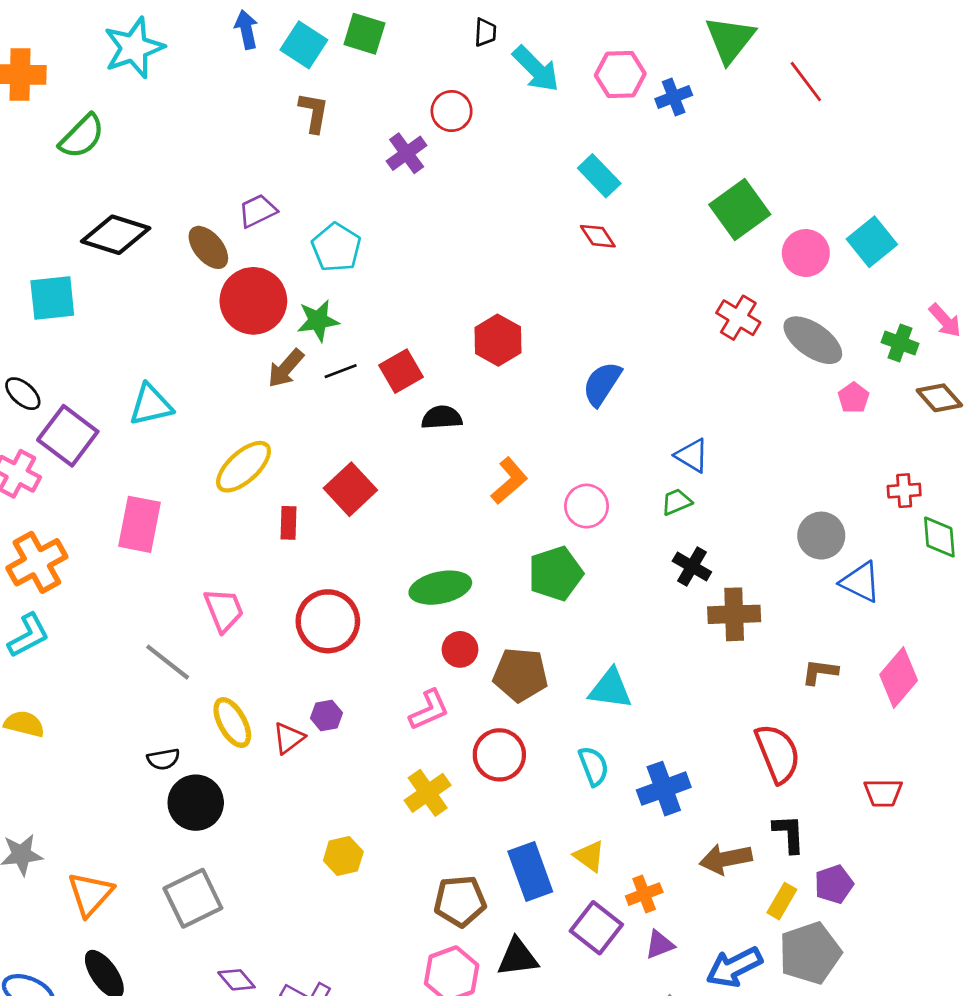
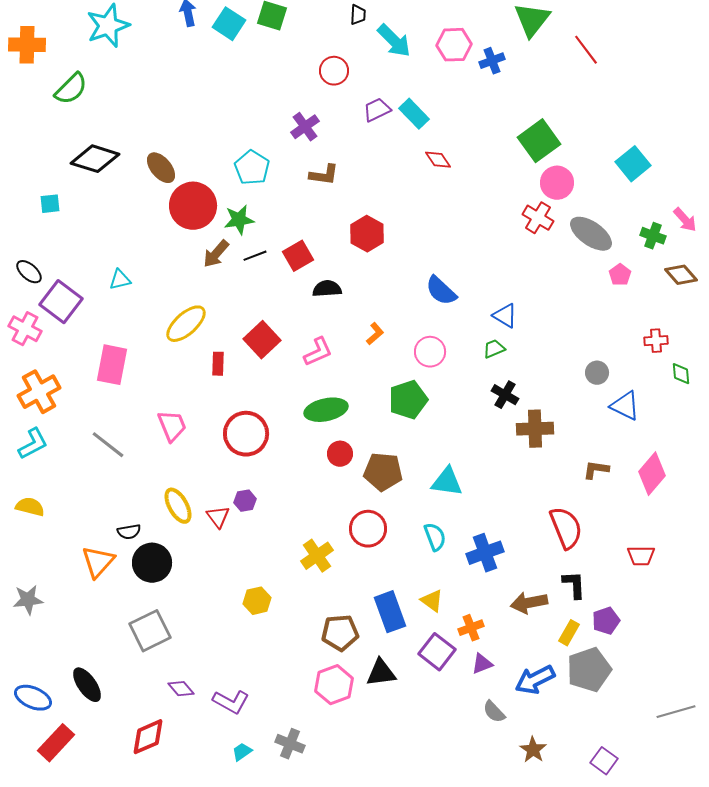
brown L-shape: (314, 112) -> (324, 175), moved, turned 88
purple cross: (407, 153) -> (305, 127), moved
cyan rectangle: (599, 176) -> (414, 114), moved
purple trapezoid: (258, 211) -> (377, 110), moved
pink circle: (806, 253) -> (557, 183), moved
cyan square: (52, 298) -> (50, 204), size x0.6
blue semicircle: (602, 384) -> (441, 291), moved, turned -80
cyan triangle: (151, 405) -> (120, 280), size x0.7
orange L-shape: (509, 481) -> (375, 334), size x0.7
gray circle: (821, 536) -> (597, 373), size x0.7
green diamond: (939, 537) -> (681, 374), size x0.7
gray line: (168, 662) -> (108, 445), moved
pink L-shape: (429, 710) -> (318, 352), moved
red triangle: (289, 738) -> (218, 517), turned -30
orange triangle: (90, 894) -> (98, 562), moved

